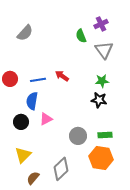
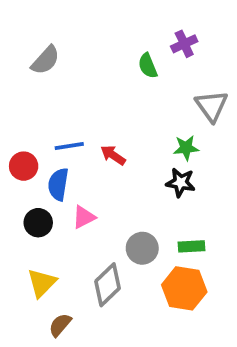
gray triangle: (104, 50) -> (212, 106), moved
red arrow: (62, 76) -> (113, 155), moved
red circle: (10, 79) -> (24, 166), moved
gray diamond: (61, 169) -> (108, 285), moved

